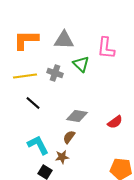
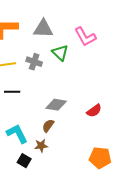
pink L-shape: (106, 48) -> (85, 37), turned -35
black line: (33, 103) -> (12, 92), turned -42

